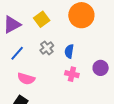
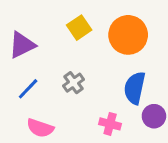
yellow square: (42, 19) -> (79, 28), moved
blue semicircle: (69, 51) -> (135, 88), moved, size x1.5

